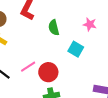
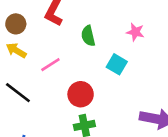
pink line: (28, 67) -> (50, 65), moved

